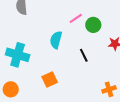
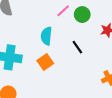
orange square: (50, 80) -> (45, 62), moved

